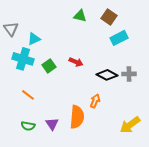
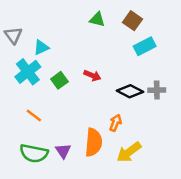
cyan cross: (23, 59) -> (28, 72), turned 35
yellow arrow: (130, 125) -> (129, 152), moved
green semicircle: (28, 126) -> (34, 153), size x1.6

